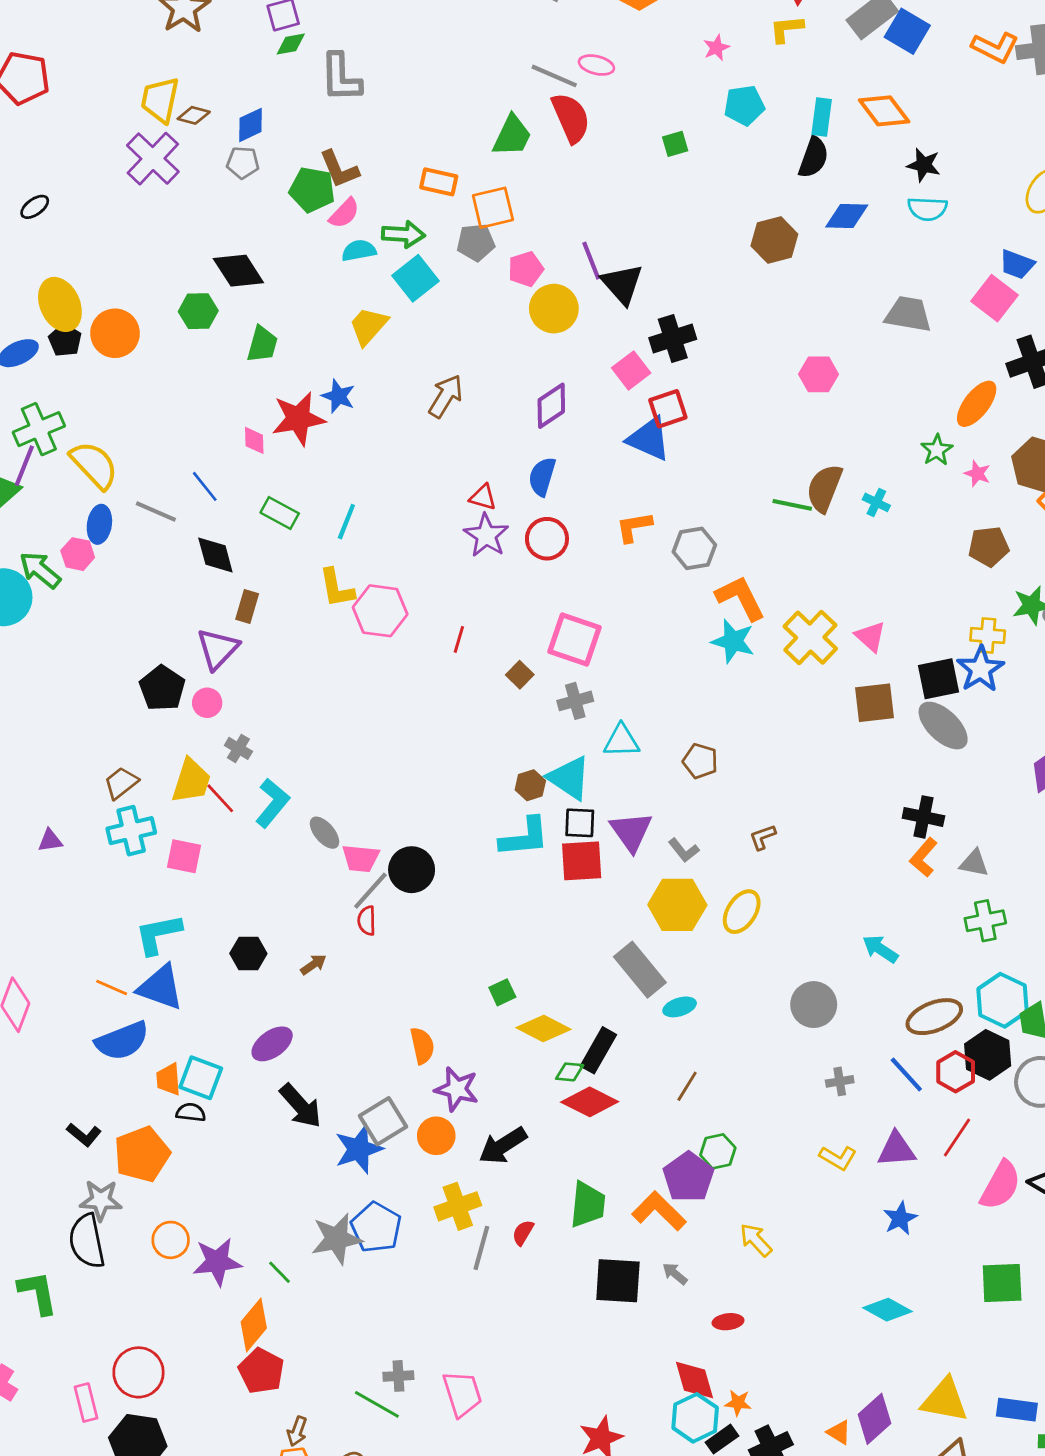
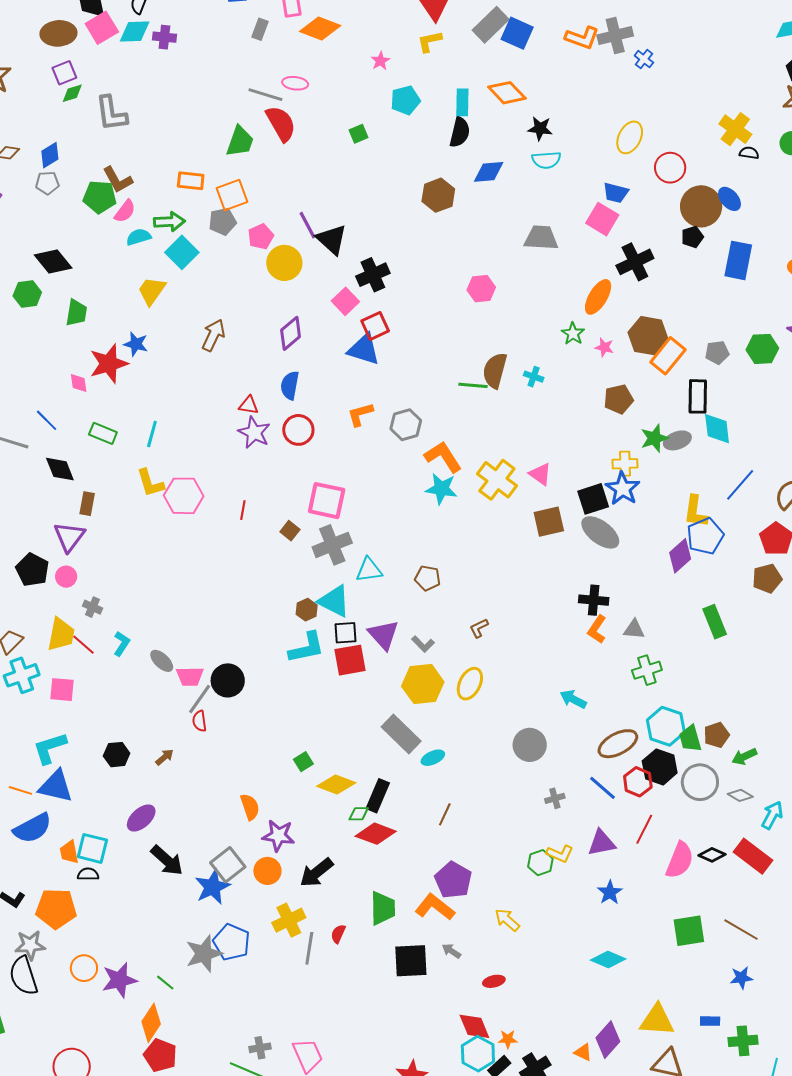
gray cross: (575, 701) -> (332, 545), size x1.5
cyan L-shape: (272, 803) -> (122, 644), size x0.7
green hexagon: (718, 1151) -> (540, 863), moved
orange pentagon: (142, 1154) -> (56, 909), turned 30
blue rectangle: (1017, 1410) -> (710, 1021), size x0.7

